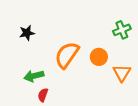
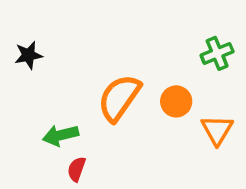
black star: (27, 33) -> (28, 55), moved

